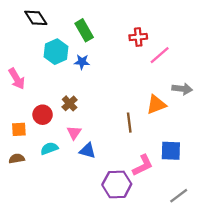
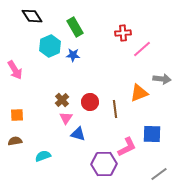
brown cross: (70, 103) -> (62, 100), moved
red circle: (43, 115) -> (90, 102), moved
cyan semicircle: (49, 148) -> (43, 156), moved

